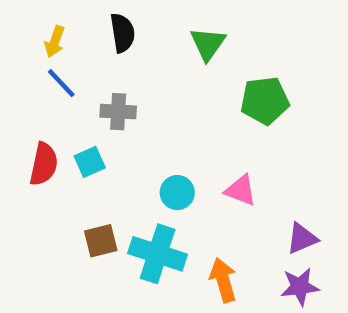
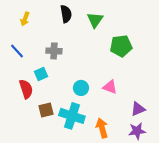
black semicircle: (123, 33) -> (66, 14), moved
blue line: (61, 83) -> (17, 51), moved
red semicircle: (44, 164) -> (26, 89), moved, turned -30

